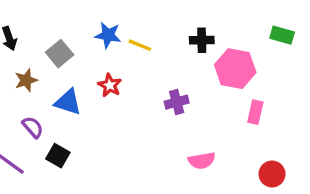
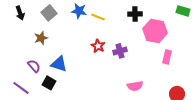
gray square: (60, 54) -> (49, 13), moved
brown star: (26, 80) -> (41, 38), moved
red star: (110, 85) -> (98, 46), moved
blue triangle: (68, 102) -> (59, 64), moved

